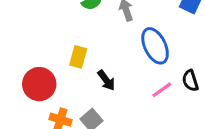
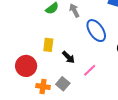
pink line: (162, 90) -> (90, 70), moved

